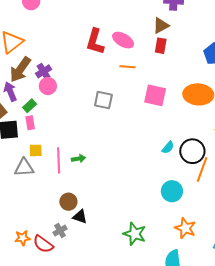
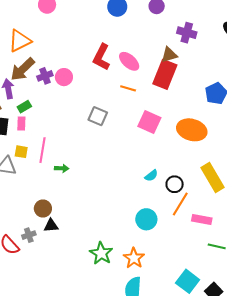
red rectangle: (161, 46) -> (165, 74), size x1.8
pink circle: (48, 86) -> (64, 77), moved
black circle: (192, 151) -> (175, 184), size x0.7
pink line: (59, 160) -> (43, 150), moved
black triangle: (80, 217) -> (51, 226), turned -35
orange star: (185, 228) -> (134, 258), moved

